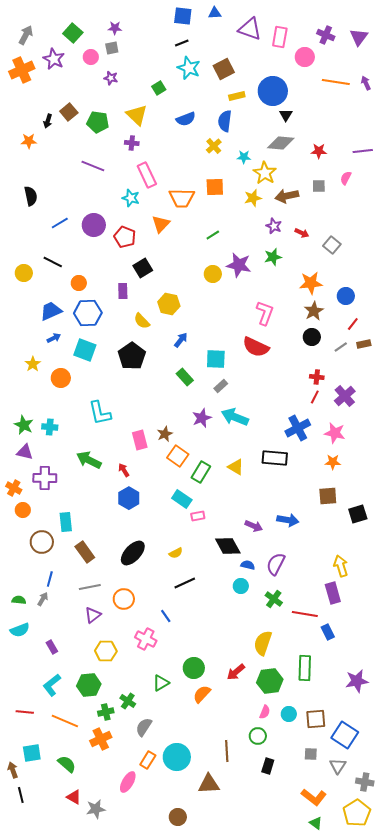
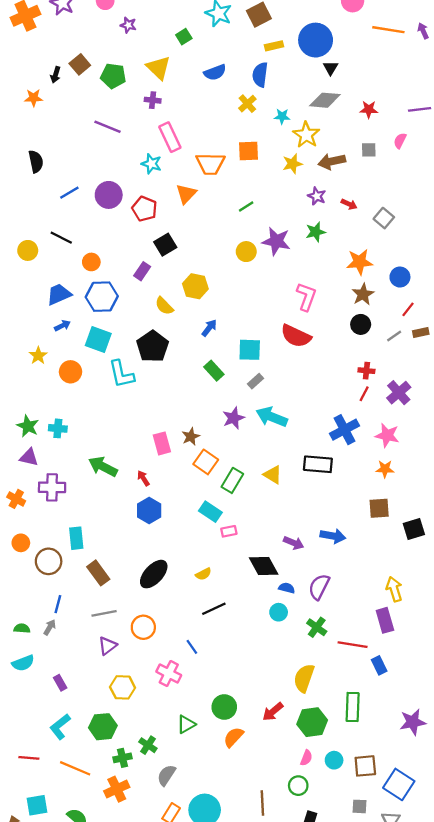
purple rectangle: (123, 291) -> (142, 271), turned 35
cyan L-shape: (100, 413) -> (121, 374), moved
orange circle: (23, 510) -> (21, 543), moved

